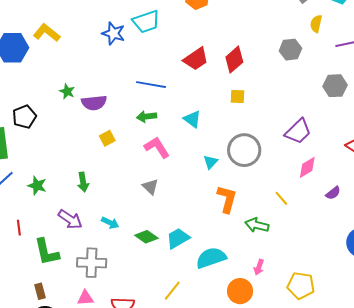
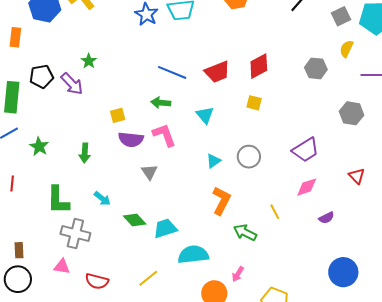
red trapezoid: (196, 59) -> (217, 72), moved
purple semicircle: (94, 103) -> (131, 139), moved
gray circle: (244, 150) -> (249, 157), size x0.7
purple arrow: (70, 219) -> (72, 84), moved
green L-shape: (47, 252) -> (58, 200), moved

